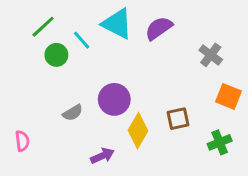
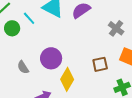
gray semicircle: (73, 113) -> (23, 67), turned 88
brown square: (178, 119) -> (100, 64), moved

